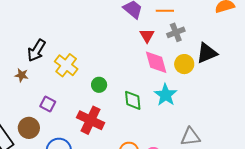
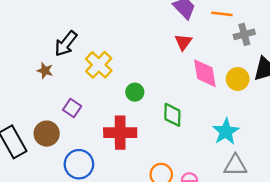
gray cross: (176, 32) -> (244, 34), moved
red triangle: (147, 36) -> (183, 42), moved
cyan star: (166, 95) -> (226, 132), moved
red cross: (91, 120) -> (120, 133), turned -32

